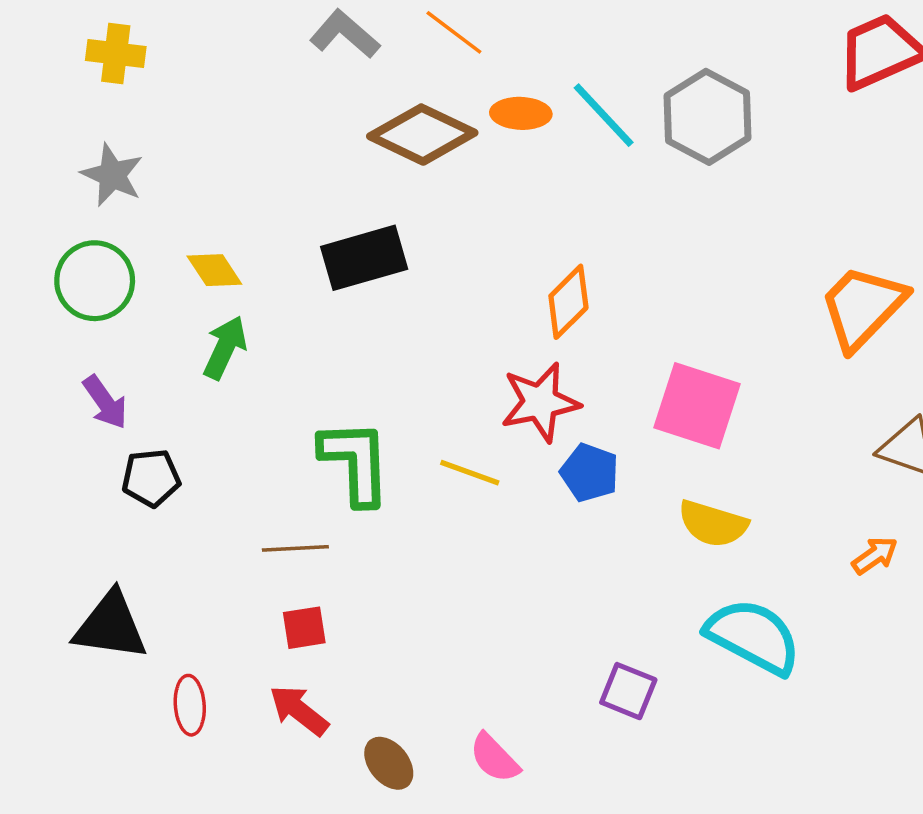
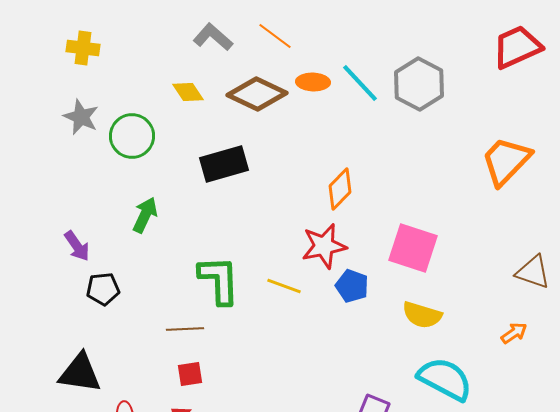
yellow diamond: (214, 270) -> (188, 92), moved
green circle: (95, 281) -> (132, 136), moved
orange trapezoid: (863, 307) -> (506, 161), moved

